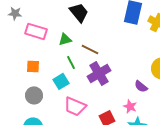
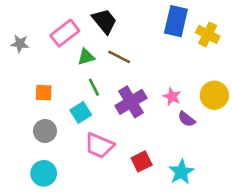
gray star: (15, 13) -> (20, 44), moved
pink rectangle: (36, 31) -> (65, 33), moved, turned -55
brown line: (90, 49) -> (119, 57), moved
pink star: (130, 106) -> (172, 97), moved

